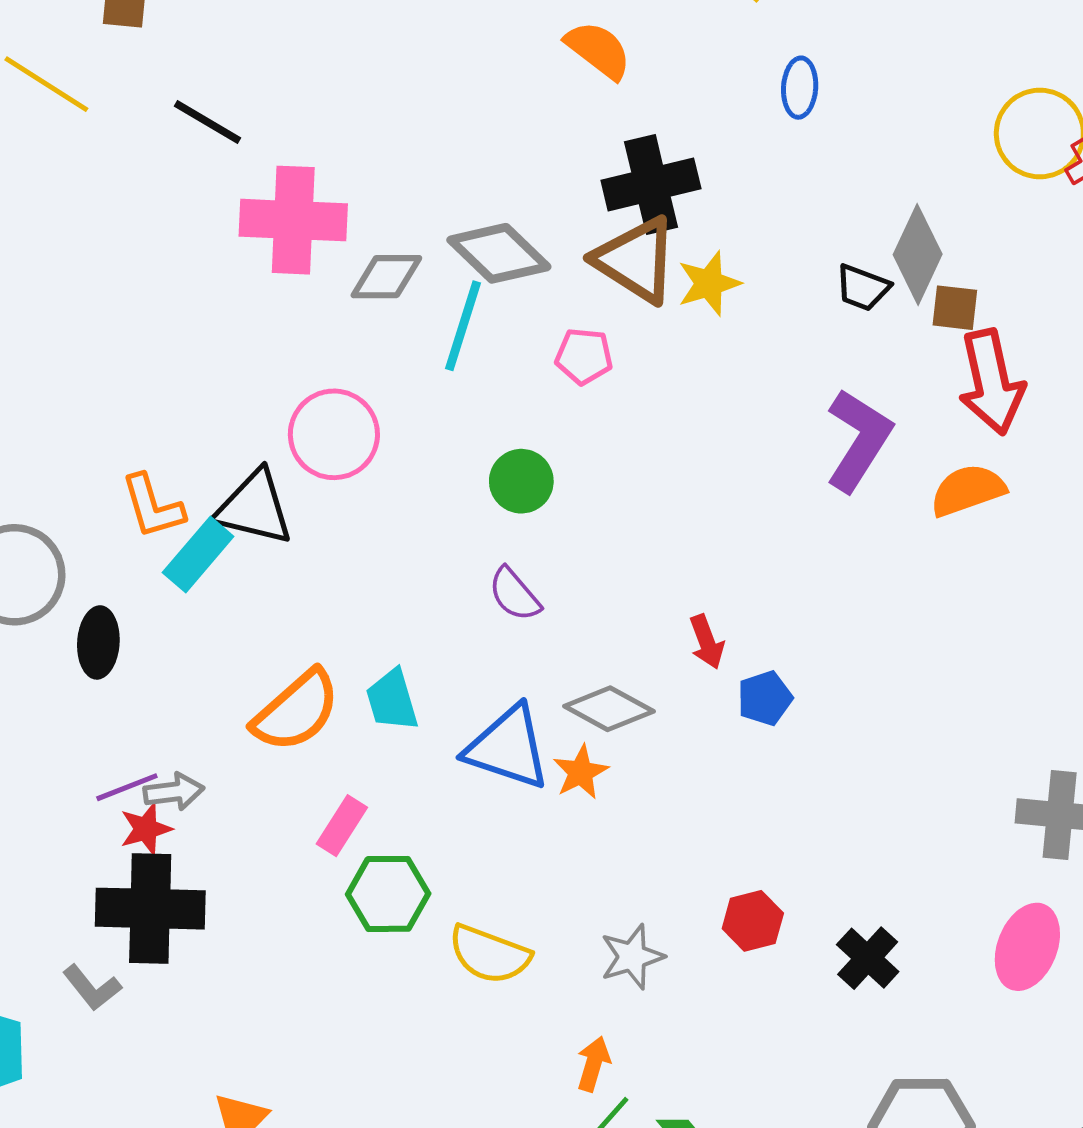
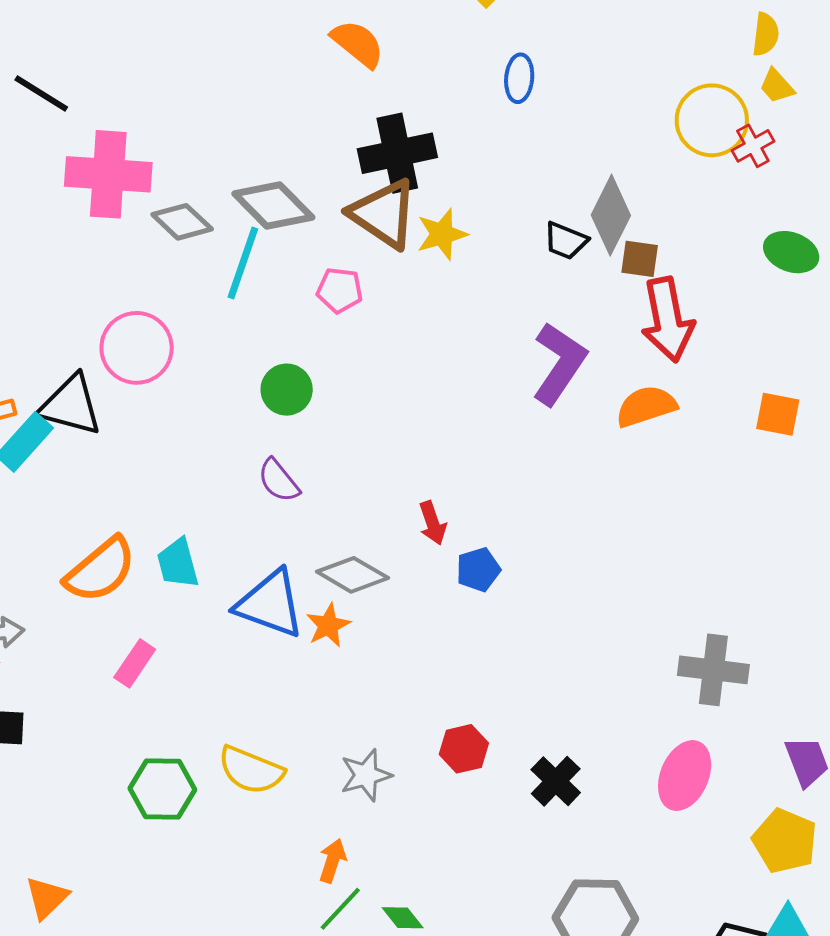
gray diamond: (386, 277) -> (182, 222), turned 42
green hexagon: (388, 894) -> (162, 789), moved

